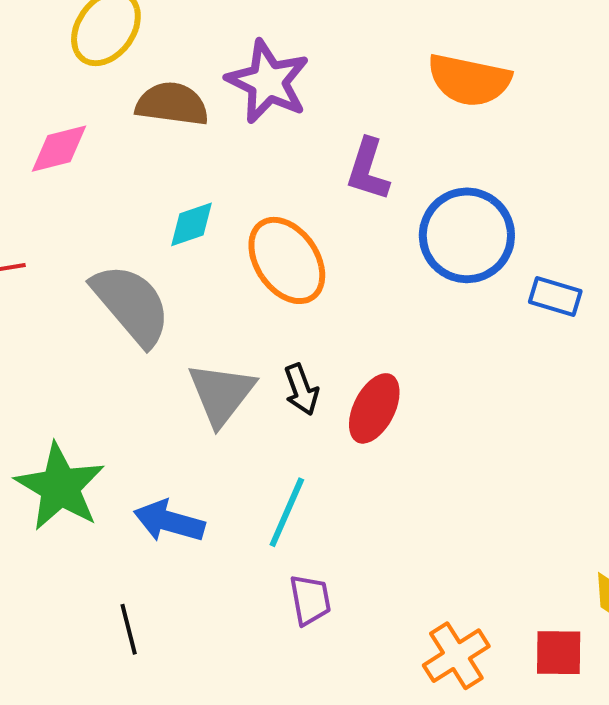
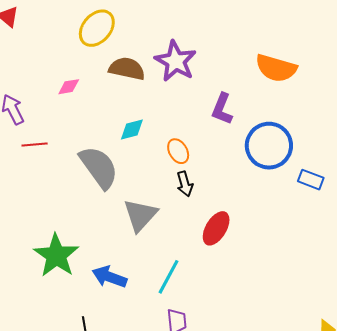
pink diamond: (59, 149) -> (69, 87), size x0.7
orange ellipse: (287, 260) -> (178, 151), size x0.6
black arrow: (301, 390) -> (185, 184), moved

